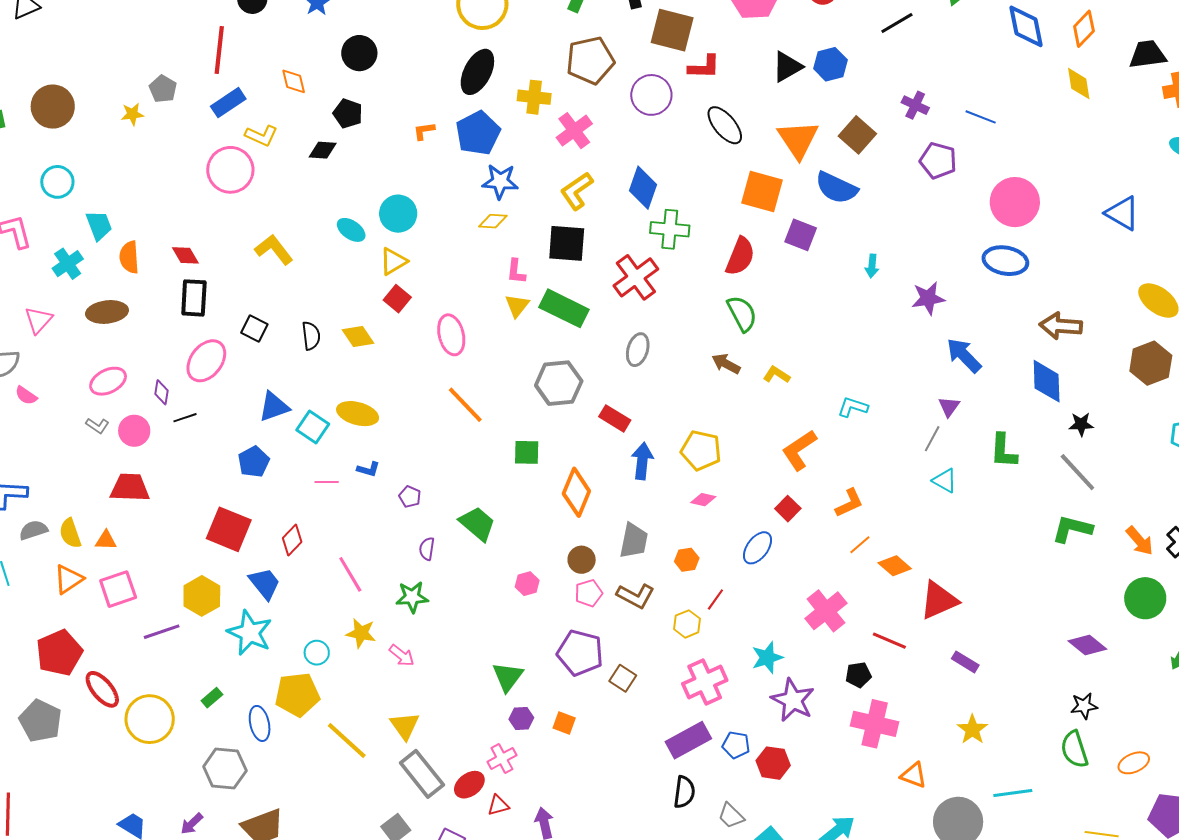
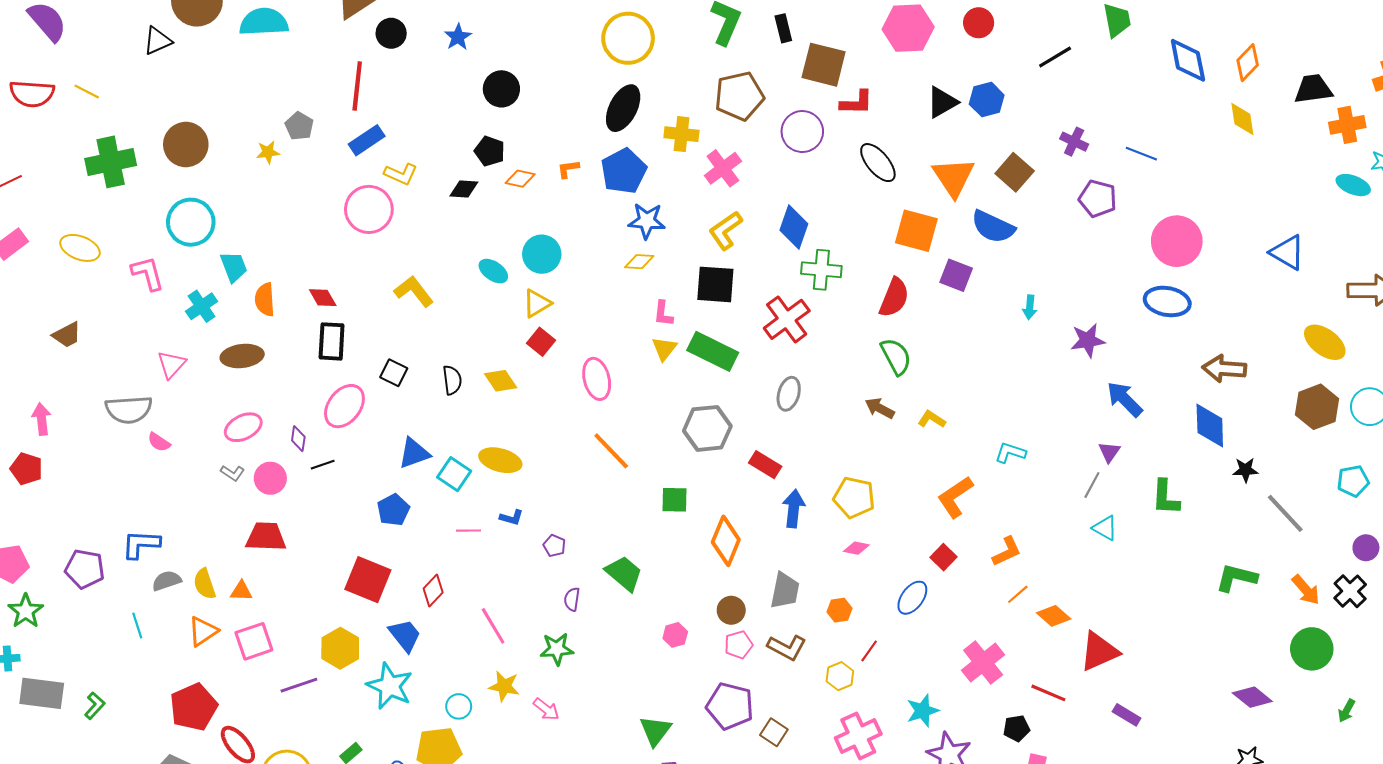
orange diamond: (294, 81) -> (520, 179), moved, turned -64
cyan circle: (57, 182) -> (191, 222), size x1.4
gray line: (1077, 472) -> (1285, 513), moved

